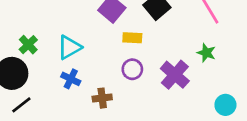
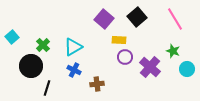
purple circle: (132, 69) -> (125, 57), moved
black line: (21, 105) -> (47, 88), moved, turned -35
cyan circle: (225, 105) -> (187, 69), moved

